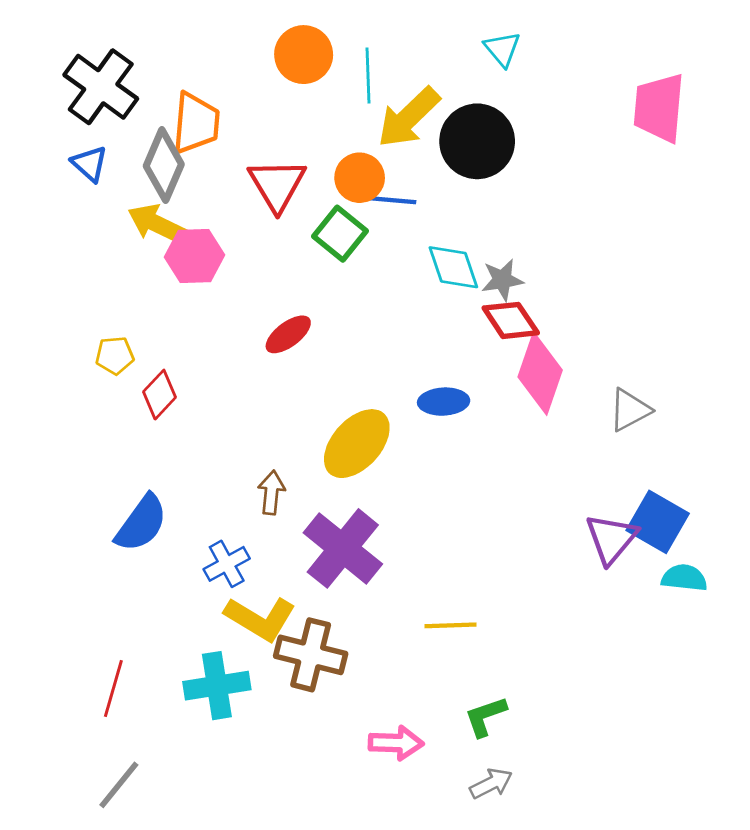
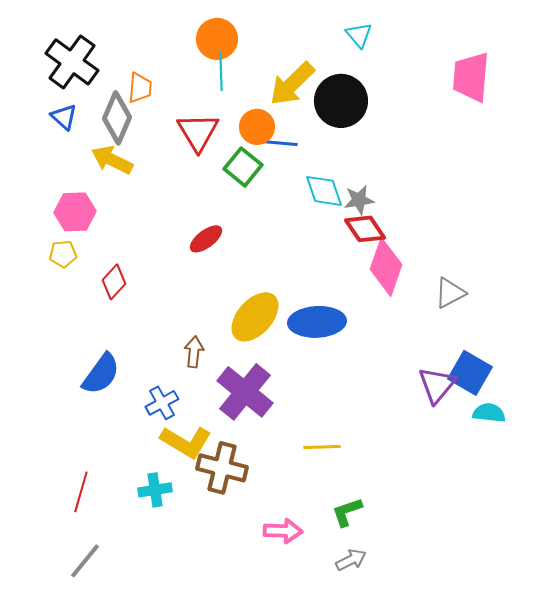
cyan line: (368, 76) -> (221, 71), moved
orange trapezoid: (196, 123) -> (140, 88), size x0.7
pink hexagon: (194, 256) -> (75, 212), moved
yellow pentagon: (115, 355) -> (63, 254), moved
blue ellipse: (444, 402) -> (317, 322), moved, size x1.6
cyan cross: (217, 686) -> (155, 490), size x0.7

